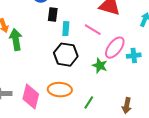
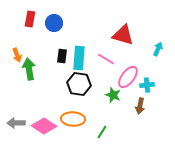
black rectangle: (53, 15) -> (62, 56), moved
cyan rectangle: (66, 29) -> (79, 58), size x1.6
pink diamond: (31, 97) -> (44, 126), turned -70
brown arrow: (127, 106) -> (140, 106), moved

